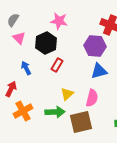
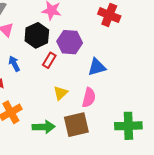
purple hexagon: (95, 46) -> (70, 42), moved
green arrow: (55, 112) -> (44, 127), moved

